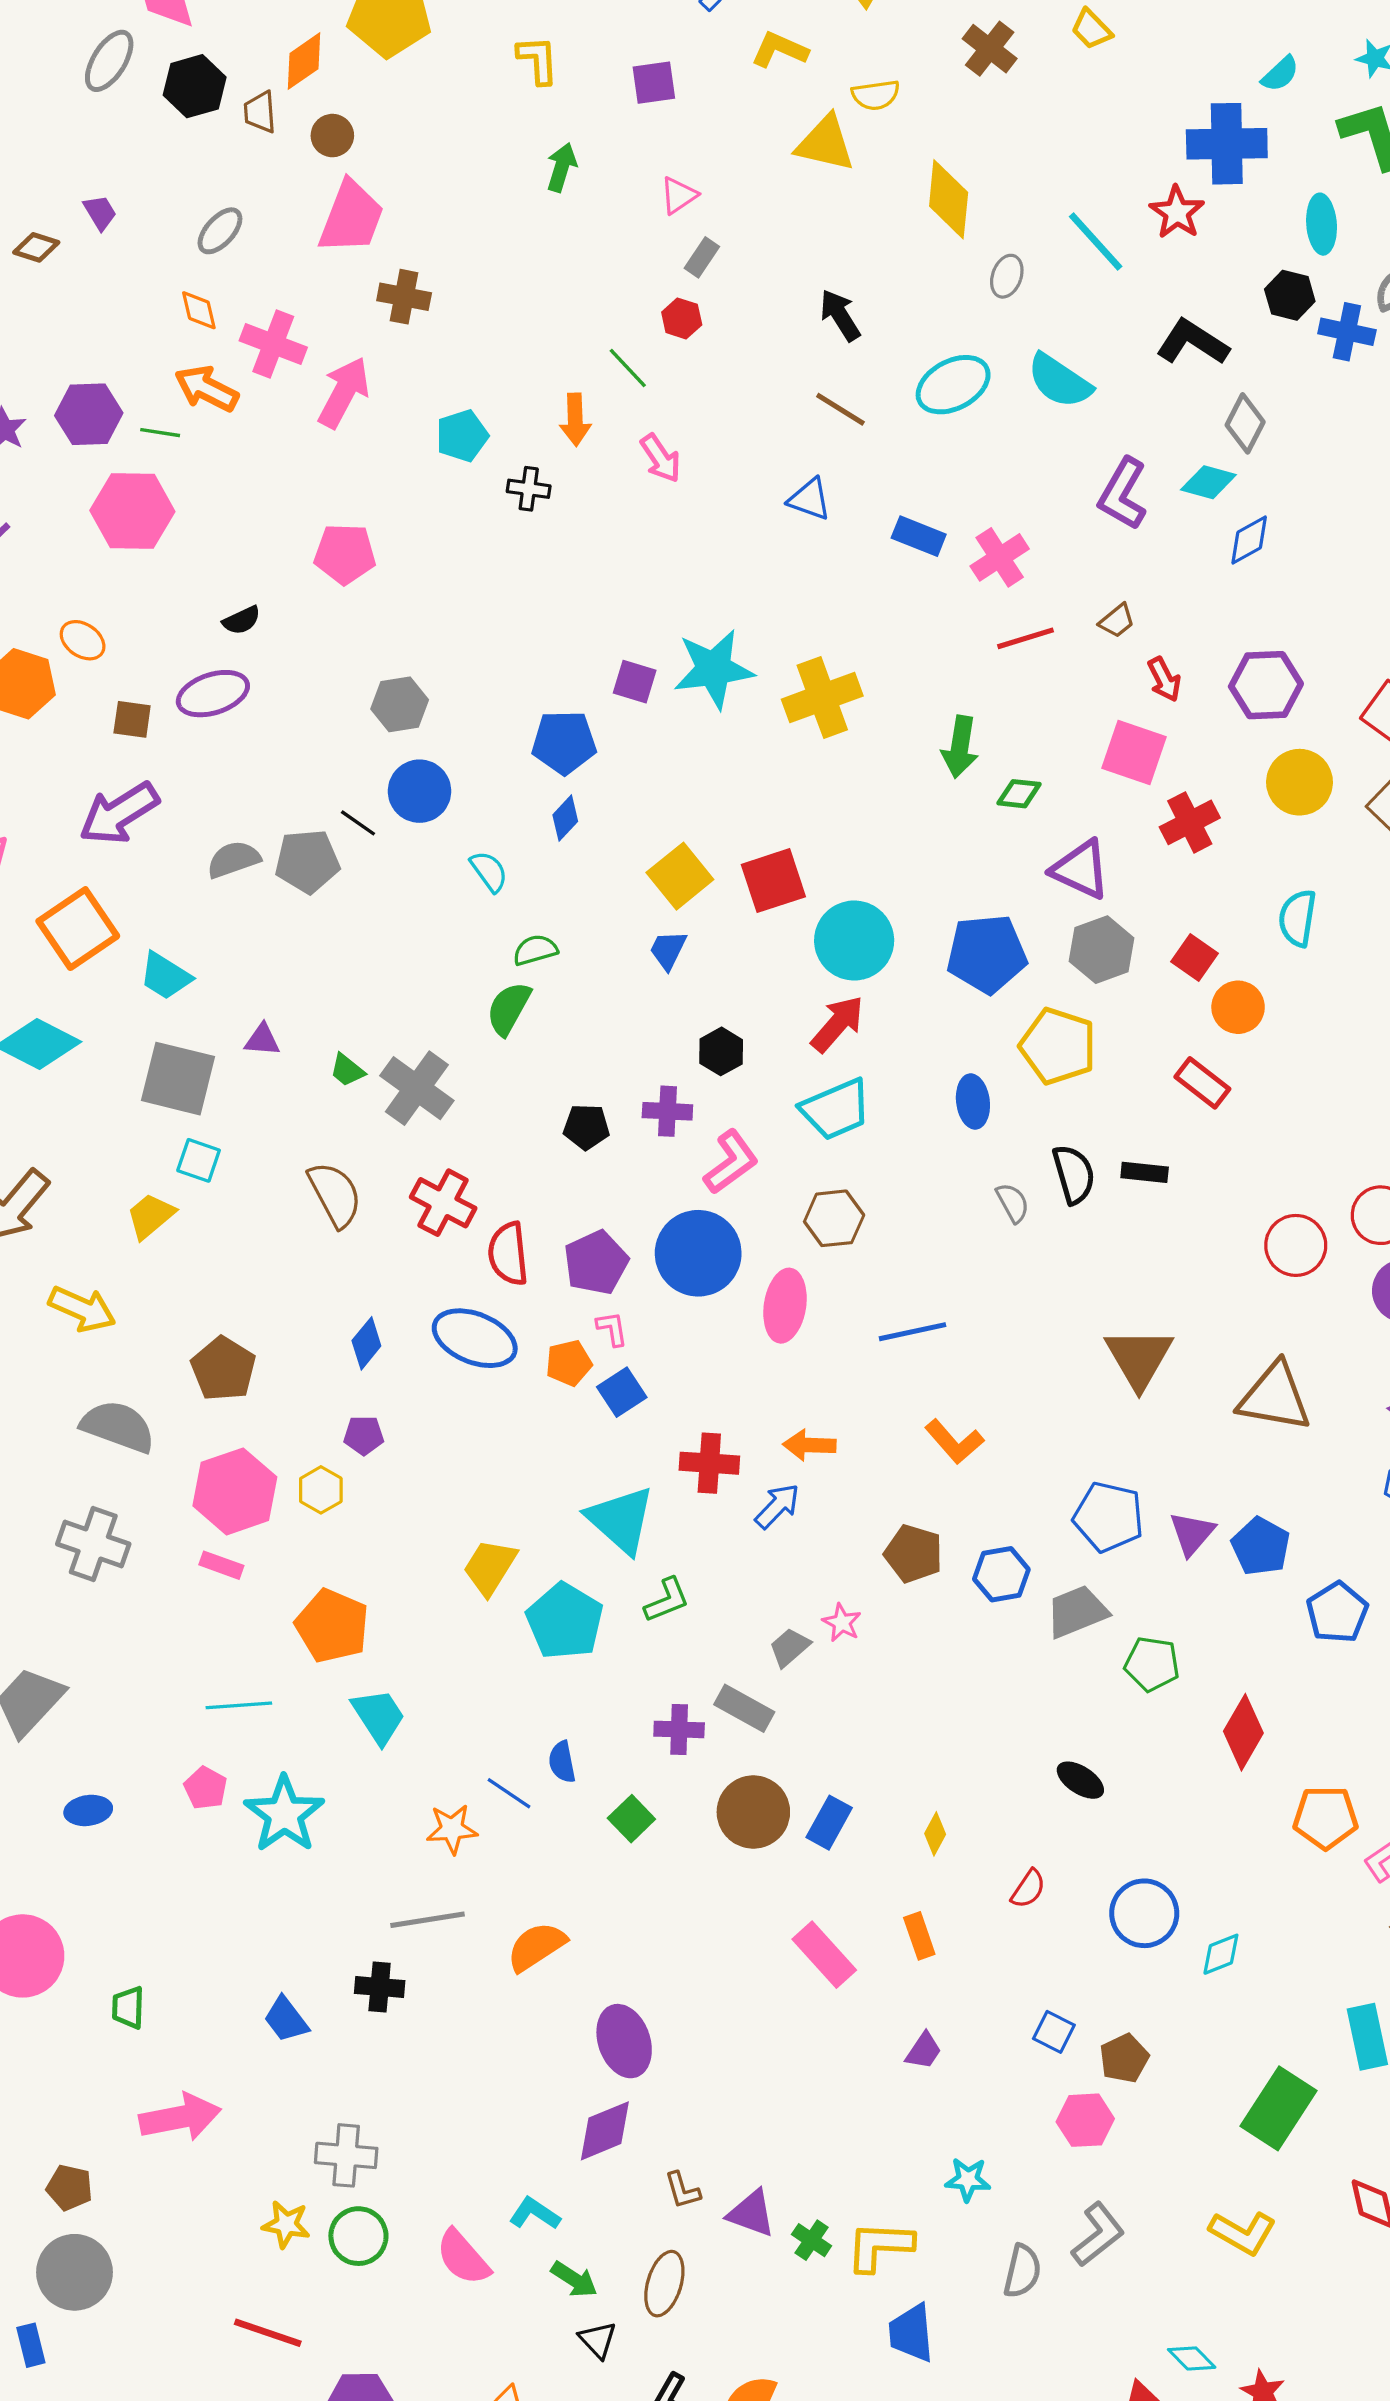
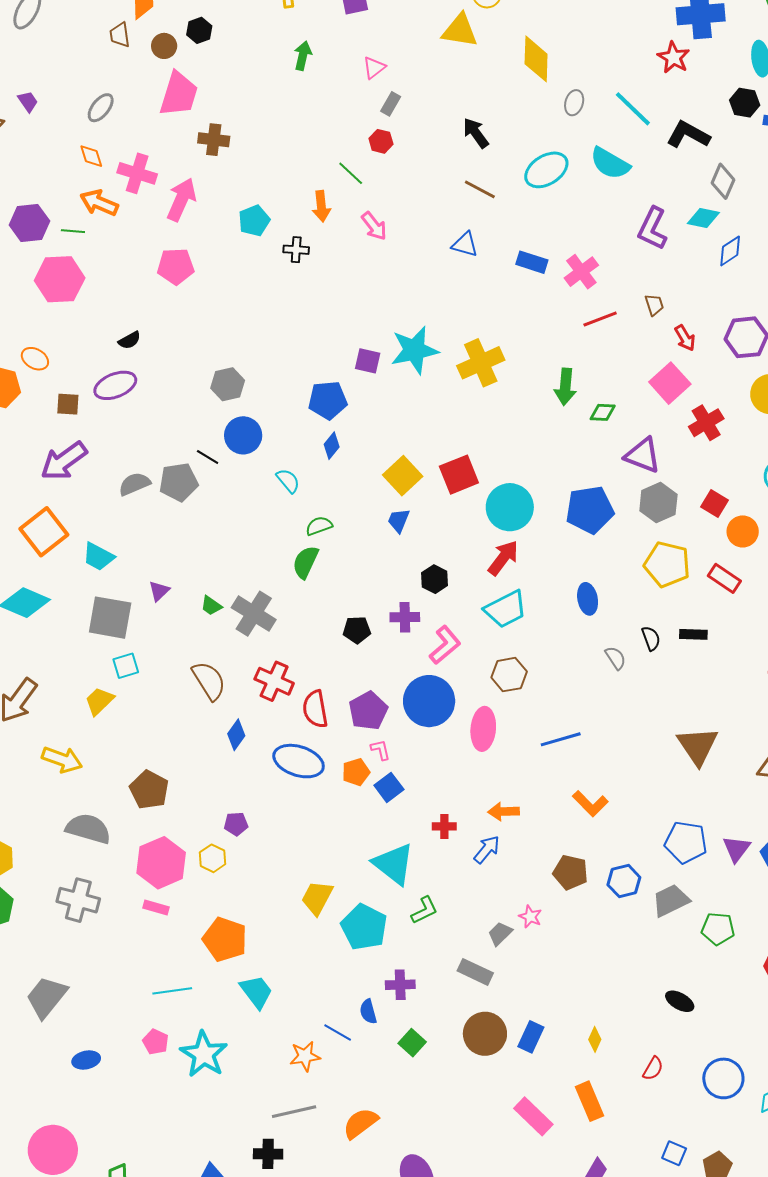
black hexagon: (195, 86) -> (199, 30), moved, size x0.7
cyan line: (1096, 241) -> (633, 109), moved
pink pentagon: (345, 554) -> (176, 266), moved
brown trapezoid: (1117, 621) -> (654, 305), turned -65
pink square: (1134, 753) -> (670, 383), turned 33
purple triangle: (262, 1040) -> (159, 591), turned -45
yellow pentagon: (1058, 1046) -> (667, 564), moved
cyan square: (199, 1160) -> (126, 666), turned -32
black semicircle: (1074, 1174) -> (651, 638), size x0.7
blue diamond: (366, 1343) -> (236, 735), moved
red cross: (709, 1463) -> (444, 826), size x0.7
purple cross: (679, 1729) -> (400, 985), moved
orange rectangle: (919, 1936) -> (590, 1101), size x1.4

